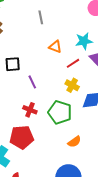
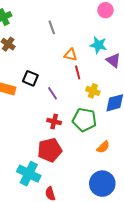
cyan star: (84, 41) -> (98, 45), turned 30
red line: (73, 63) -> (78, 73), moved, turned -64
black square: (13, 64) -> (30, 78), turned 35

